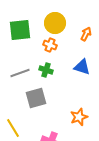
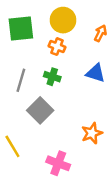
gray line: (20, 73) -> (21, 80), turned -54
gray square: (36, 98) -> (40, 110), turned -30

